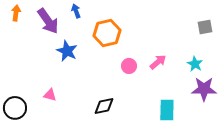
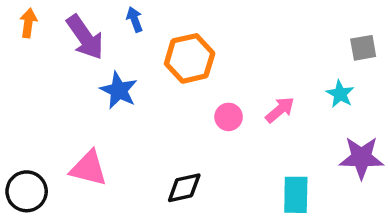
cyan star: (195, 64) -> (340, 94), moved
pink triangle: (50, 95) -> (89, 168), size x1.6

